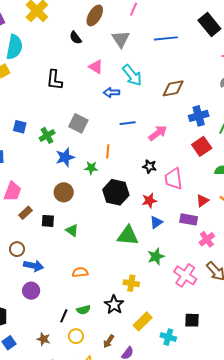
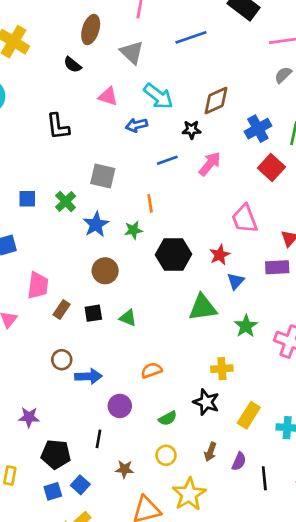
black star: (150, 166) -> (192, 130), moved
purple circle: (31, 291) -> (120, 406), moved
black line: (64, 316) -> (99, 439), moved

